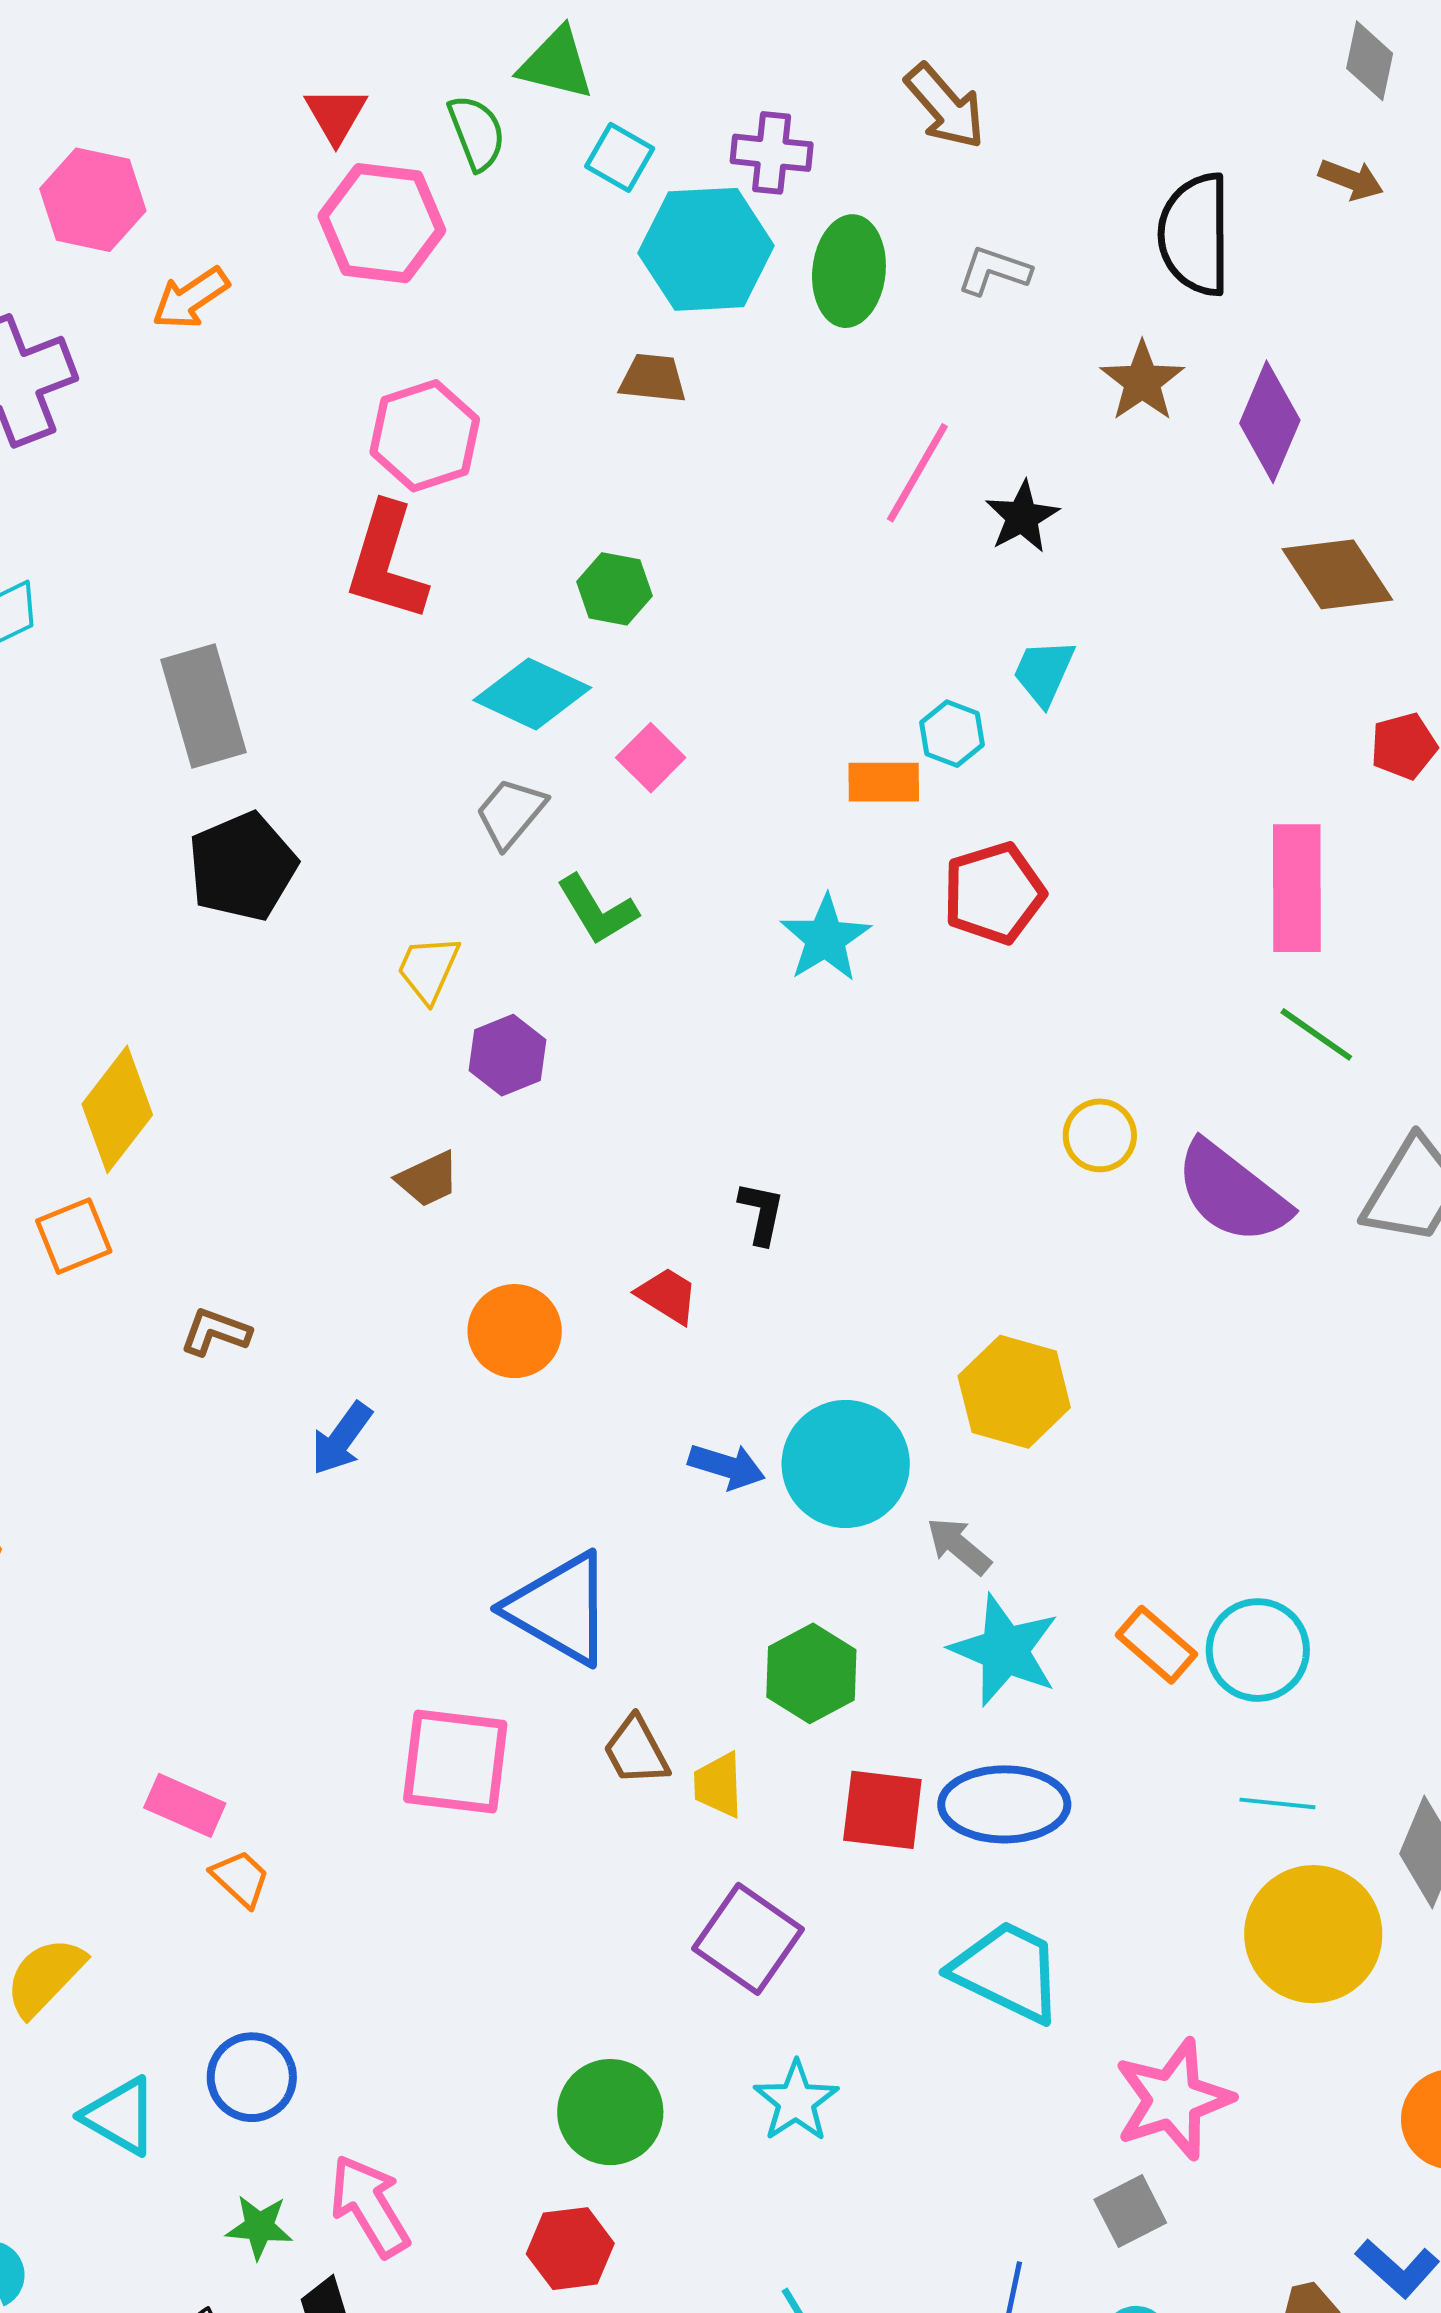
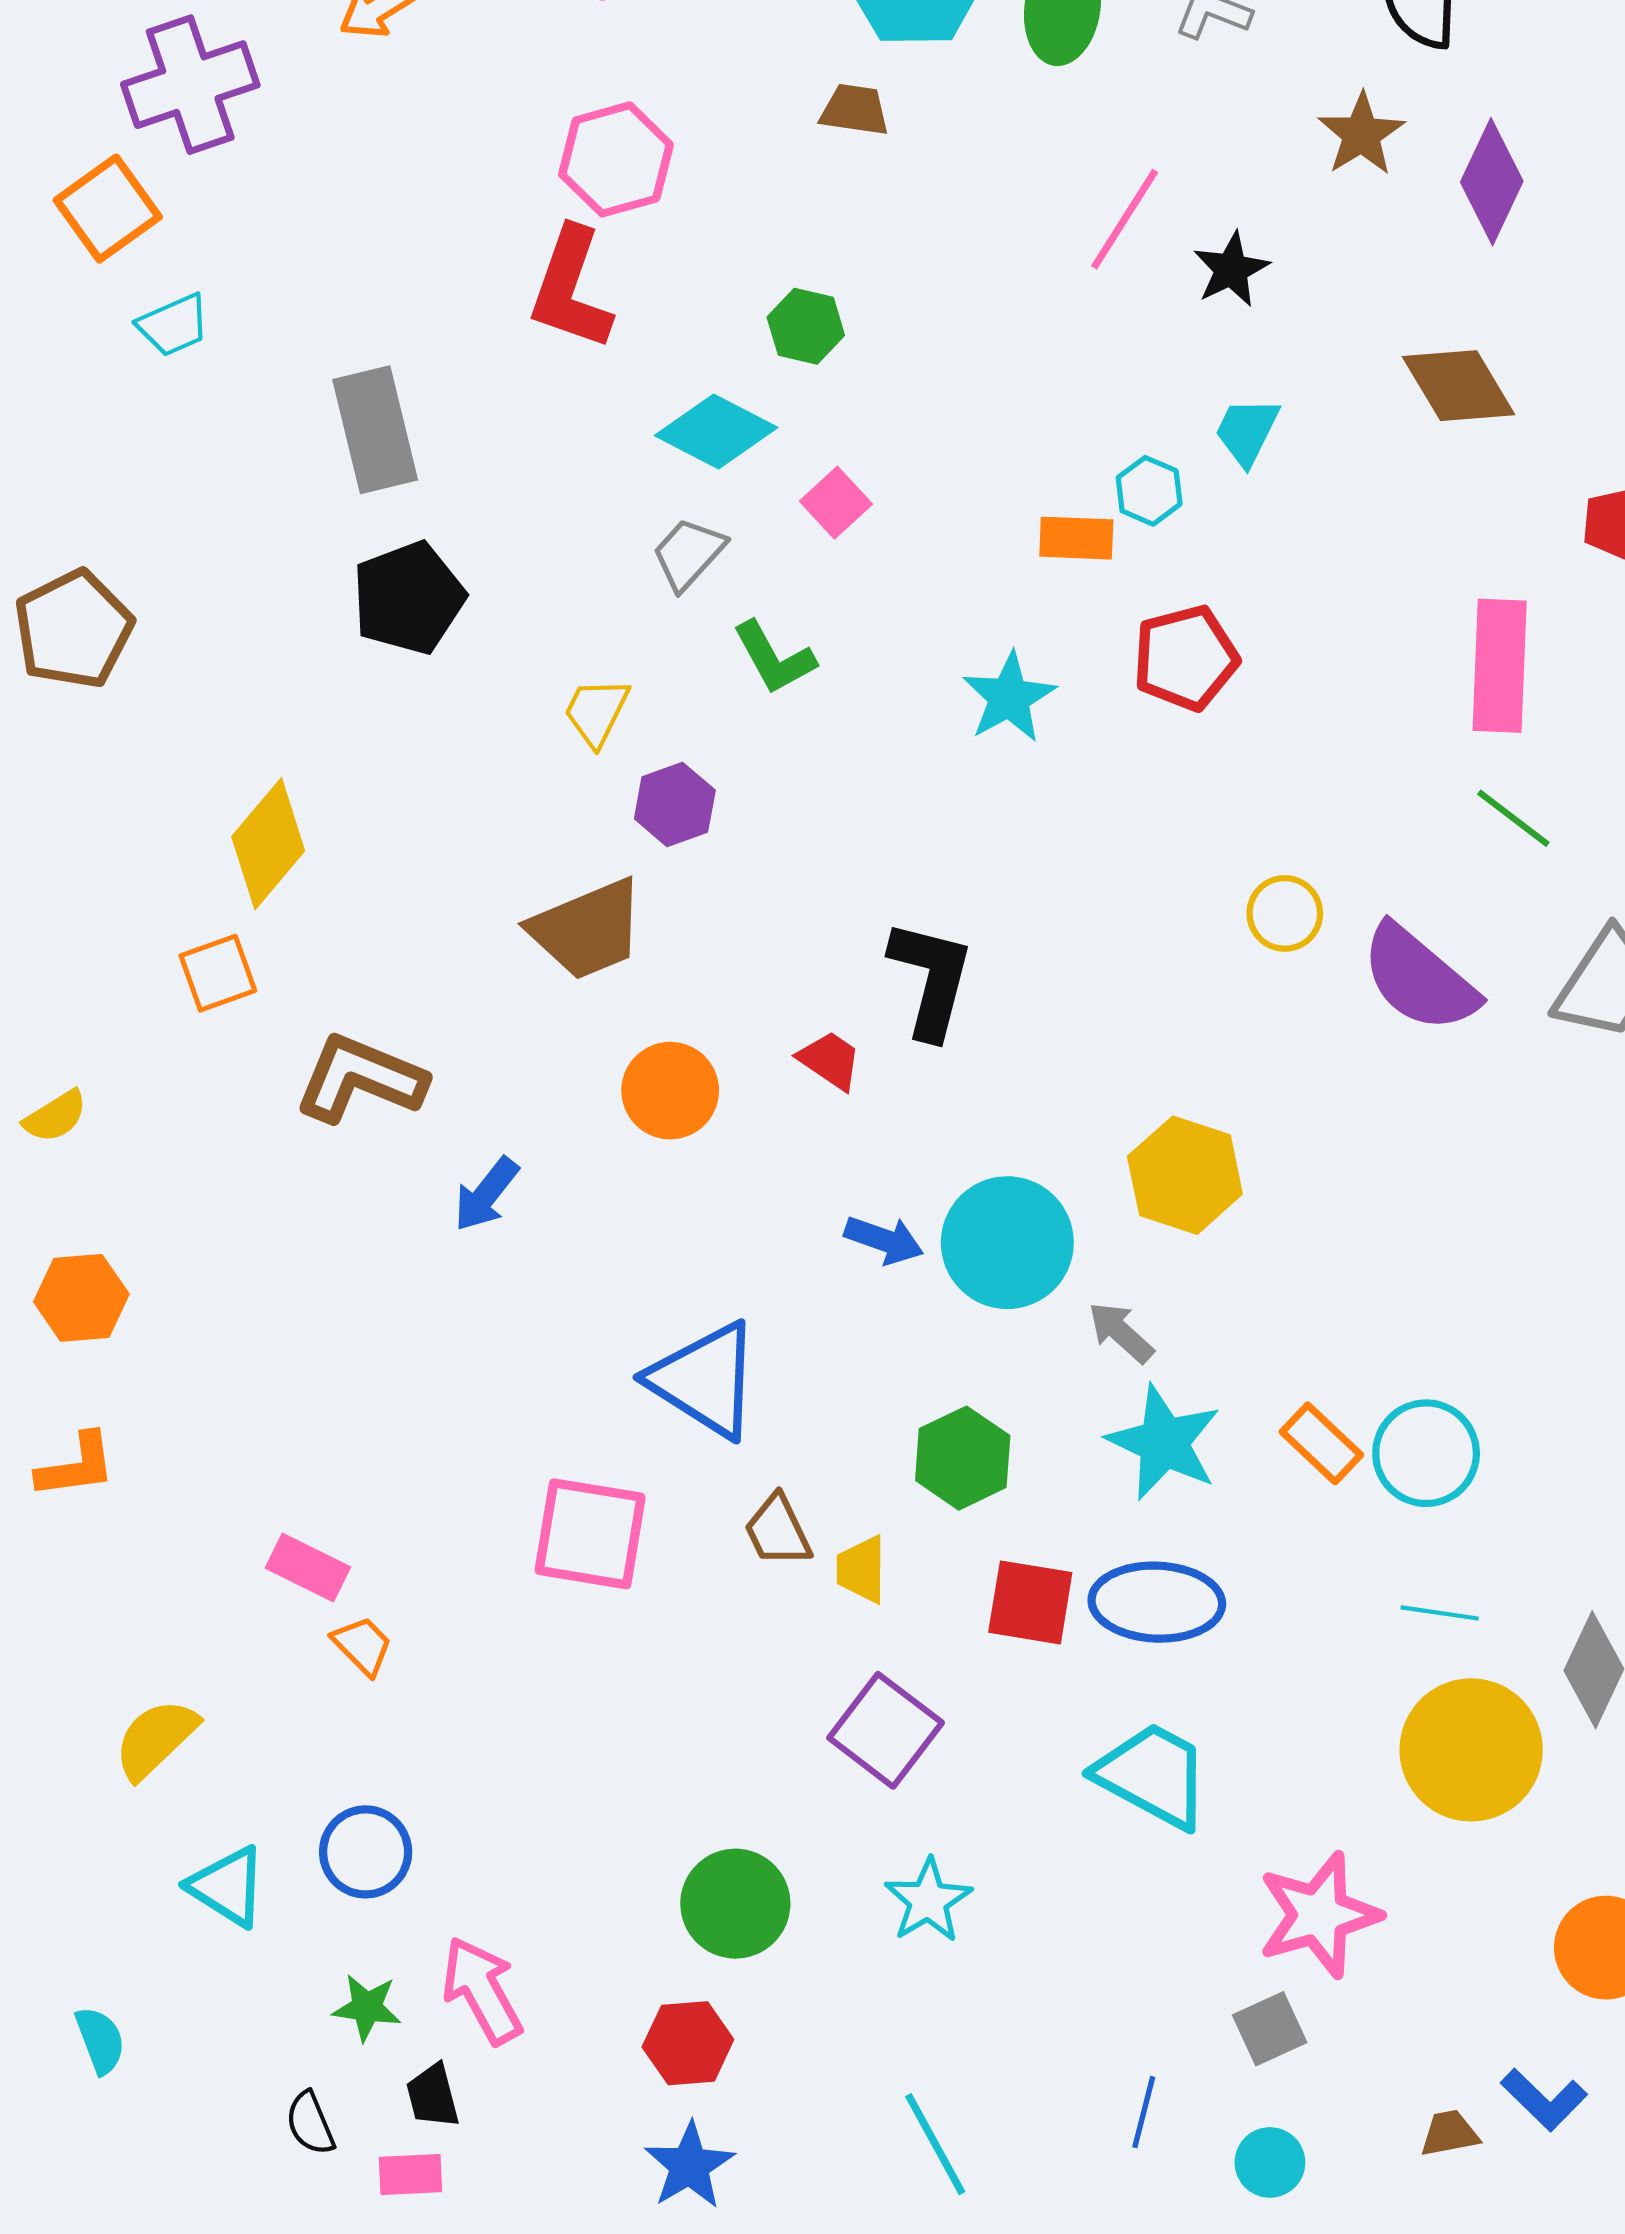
brown diamond: (1337, 574) -> (1459, 386), moved
brown trapezoid: (428, 1179) -> (587, 929), size x1.8
black L-shape: (761, 1213) -> (931, 979), size x1.8
brown L-shape: (215, 1332) -> (360, 1079), size x1.8

